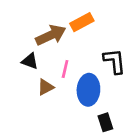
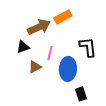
black triangle: (30, 61) -> (23, 47), turned -40

